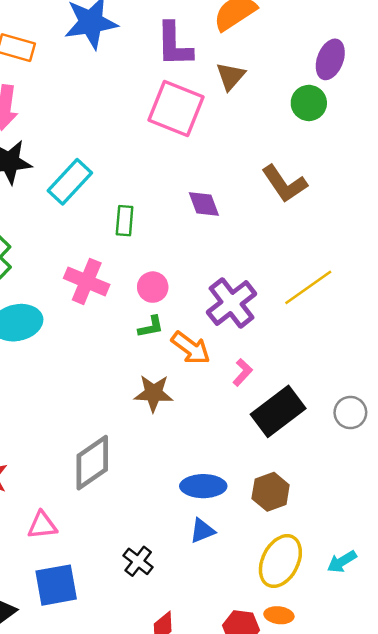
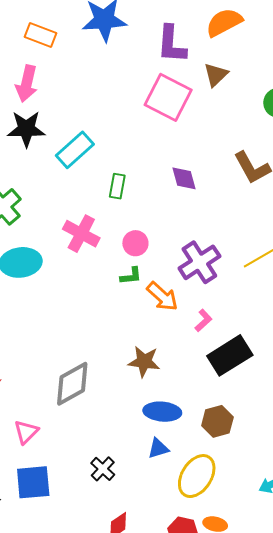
brown star: (154, 393) -> (144, 362), moved
pink triangle: (42, 525) -> (26, 432), turned -44
yellow ellipse: (280, 561) -> (197, 476), moved

